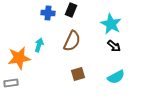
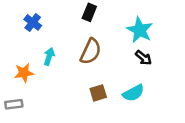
blue cross: (48, 13) -> (33, 22), moved, turned 32
orange star: (19, 58) -> (24, 73), size x0.7
cyan semicircle: (116, 77) -> (133, 93), moved

